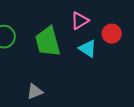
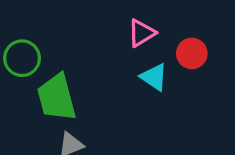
green trapezoid: (48, 42) -> (57, 97), moved

